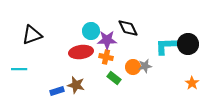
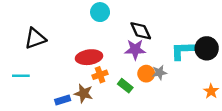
cyan circle: (91, 31) -> (100, 12), moved
purple star: (107, 40) -> (135, 49), moved
orange cross: (106, 57) -> (100, 75), moved, turned -32

